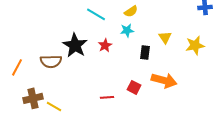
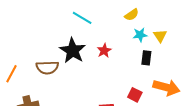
cyan line: (96, 14) -> (82, 18), moved
cyan star: (127, 30) -> (140, 35), moved
yellow triangle: (165, 37) -> (160, 36), moved

